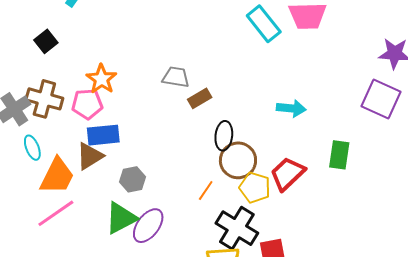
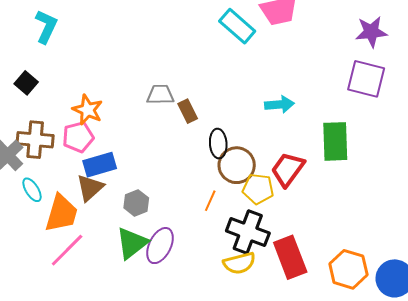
brown rectangle: (200, 98) -> (188, 111), turned -75
green rectangle: (339, 155) -> (335, 141), size x1.4

